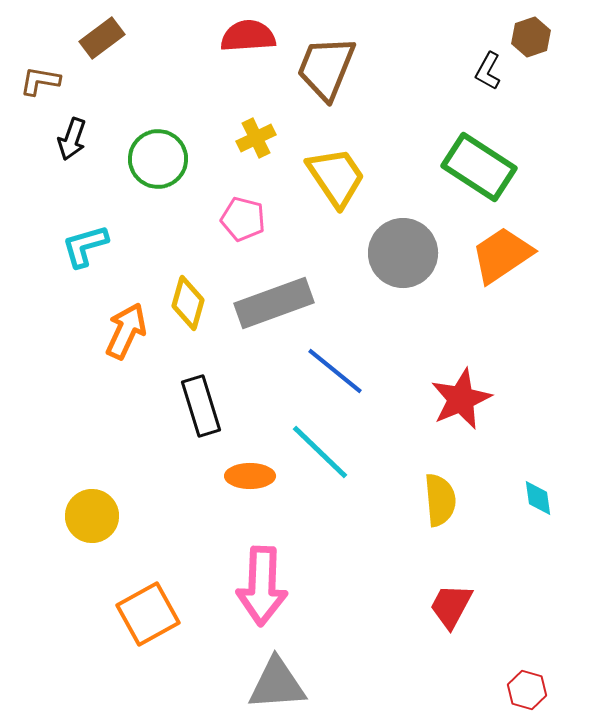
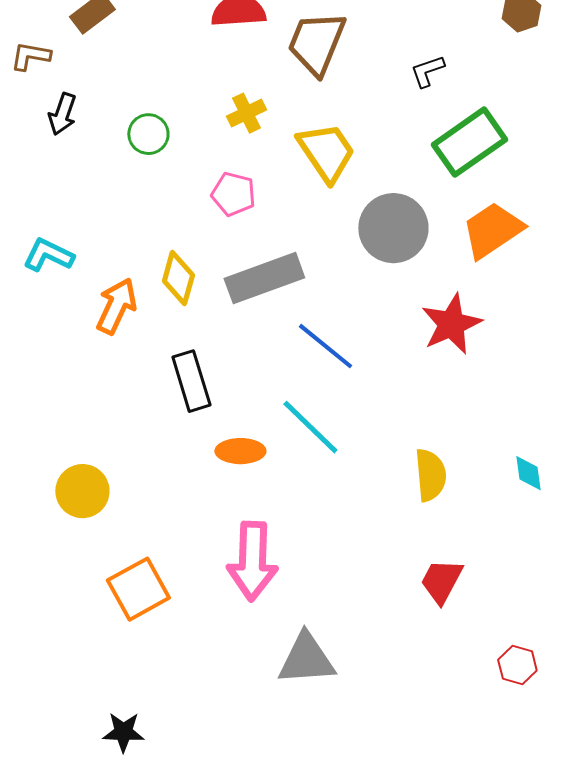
black L-shape: (488, 71) -> (427, 71), moved, turned 42
green circle: (158, 159) -> (148, 134), size x0.7
green rectangle: (479, 167) -> (469, 142), turned -68
cyan L-shape: (85, 246) -> (48, 255), moved, turned 42
red star: (461, 399) -> (451, 324), moved
gray triangle: (277, 684) -> (306, 659), moved

